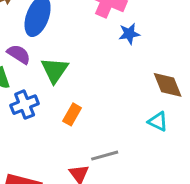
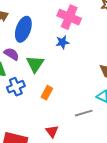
blue star: (129, 34) -> (62, 42), moved
gray line: (105, 156) -> (84, 113), moved

